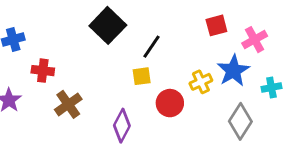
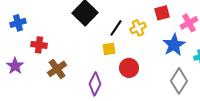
yellow cross: (201, 82) -> (138, 28), moved

